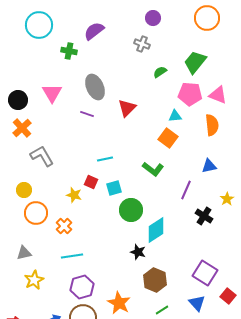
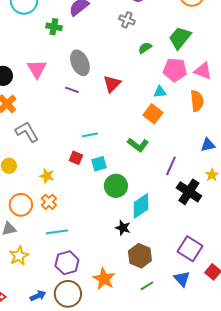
blue triangle: (209, 166) -> (208, 145), moved
yellow star: (74, 195) -> (47, 176), moved
orange circle: (36, 213) -> (21, 205), moved
black cross: (204, 216) -> (189, 192), size x1.4

